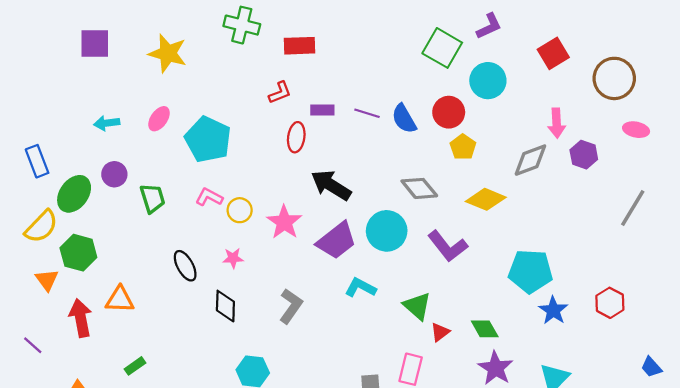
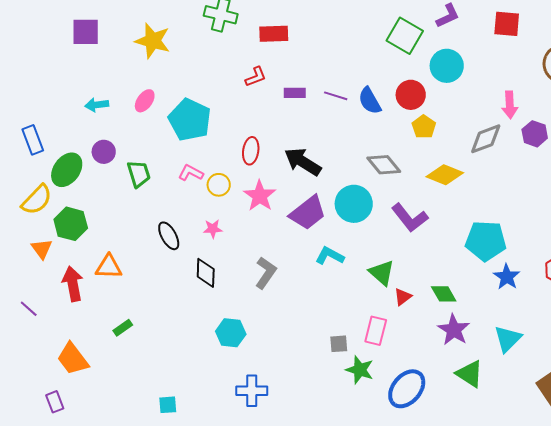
red square: (553, 53) -> (507, 24), moved, turned 36
red ellipse: (296, 137) -> (251, 151), moved

